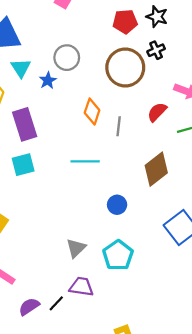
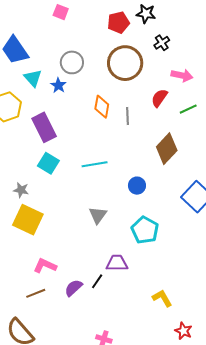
black cross: (156, 50) -> (162, 43), moved
cyan line: (85, 161) -> (95, 164), moved
cyan square: (23, 165) -> (48, 163), turned -35
gray triangle: (76, 248) -> (98, 215), moved

